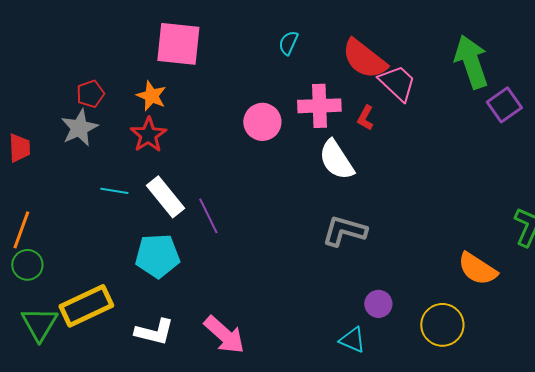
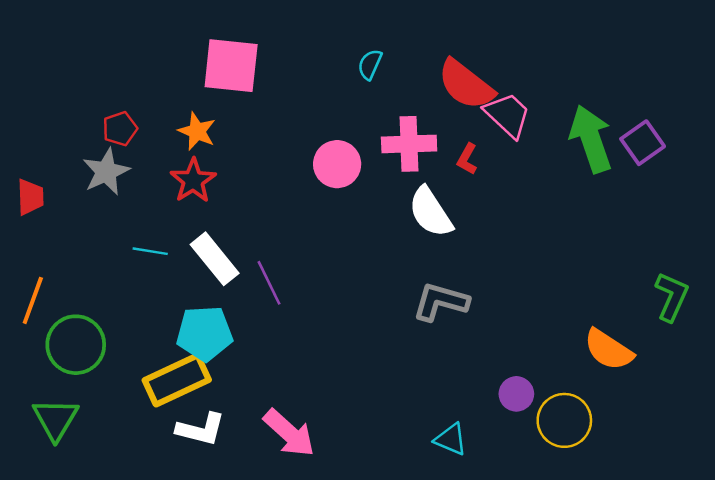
green arrow: (471, 62) -> (591, 139), moved
green circle: (27, 265) -> (76, 345), moved, size x1.5
purple circle: (378, 304) -> (516, 394), moved
yellow rectangle: (86, 306) -> (177, 380), moved

